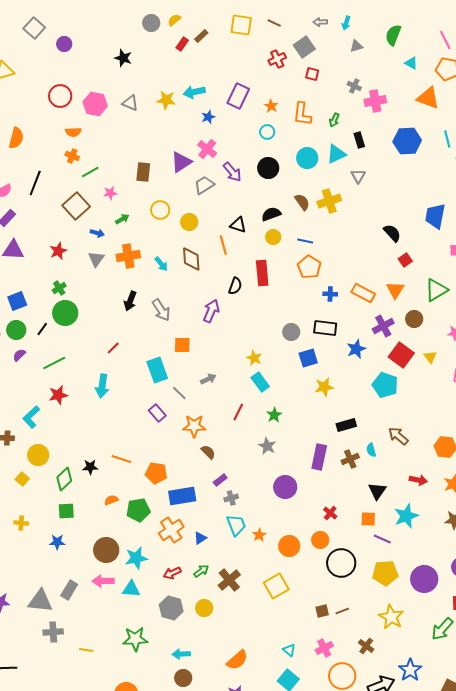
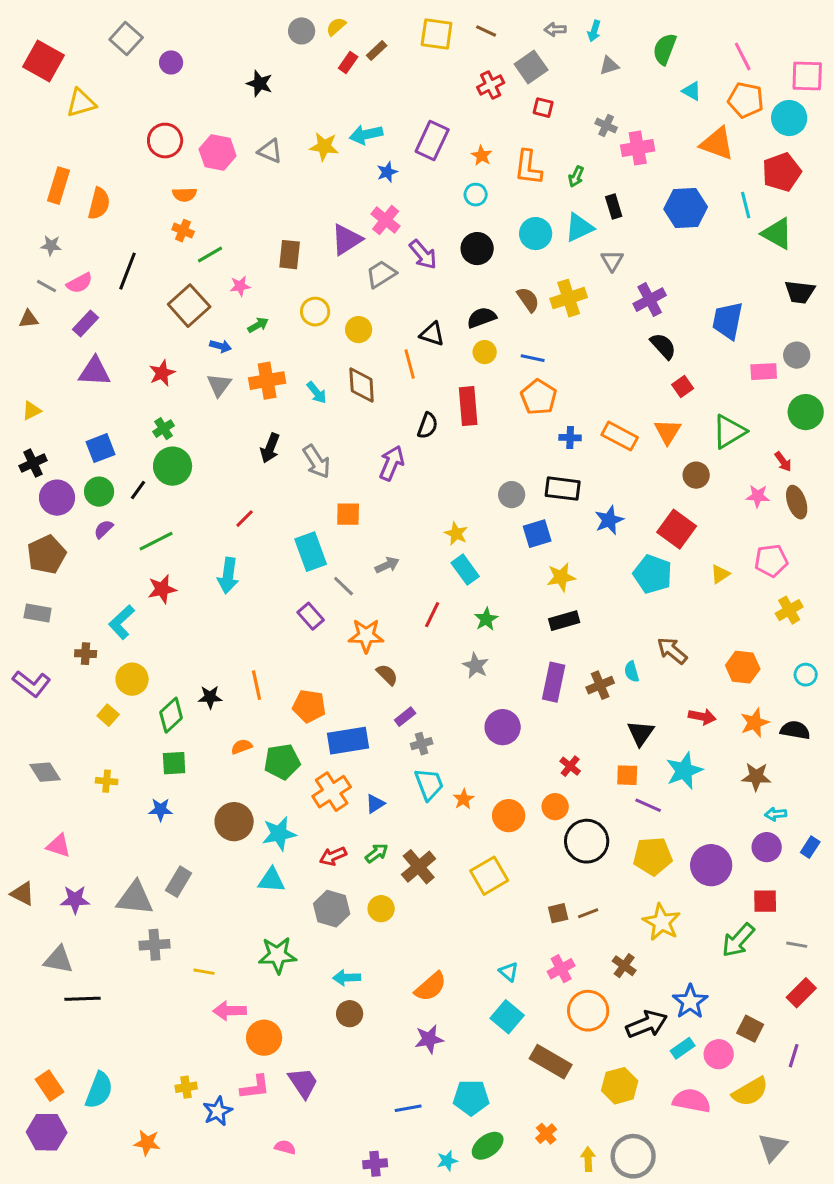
purple cross: (383, 326) -> (650, 300), moved
yellow triangle: (430, 357) -> (720, 574), moved, turned 32
black rectangle: (346, 425) -> (564, 621), moved
orange line: (121, 459) -> (257, 685), turned 60
pink arrow: (103, 581) -> (230, 1011), moved

